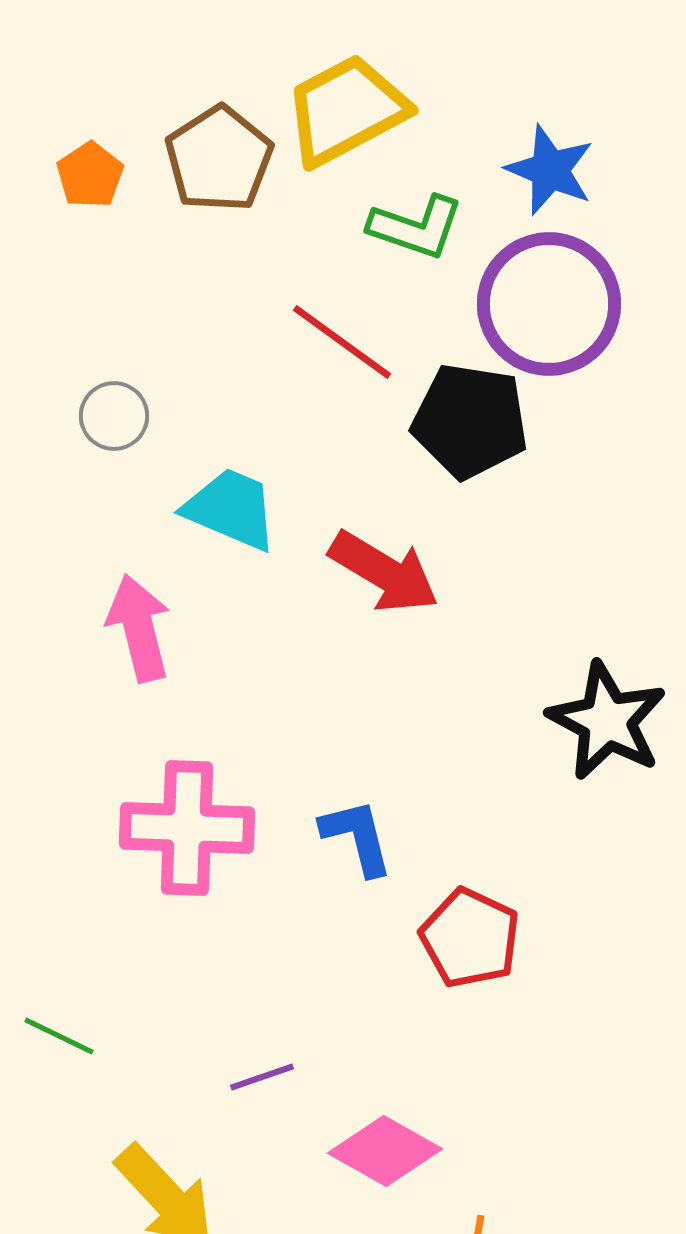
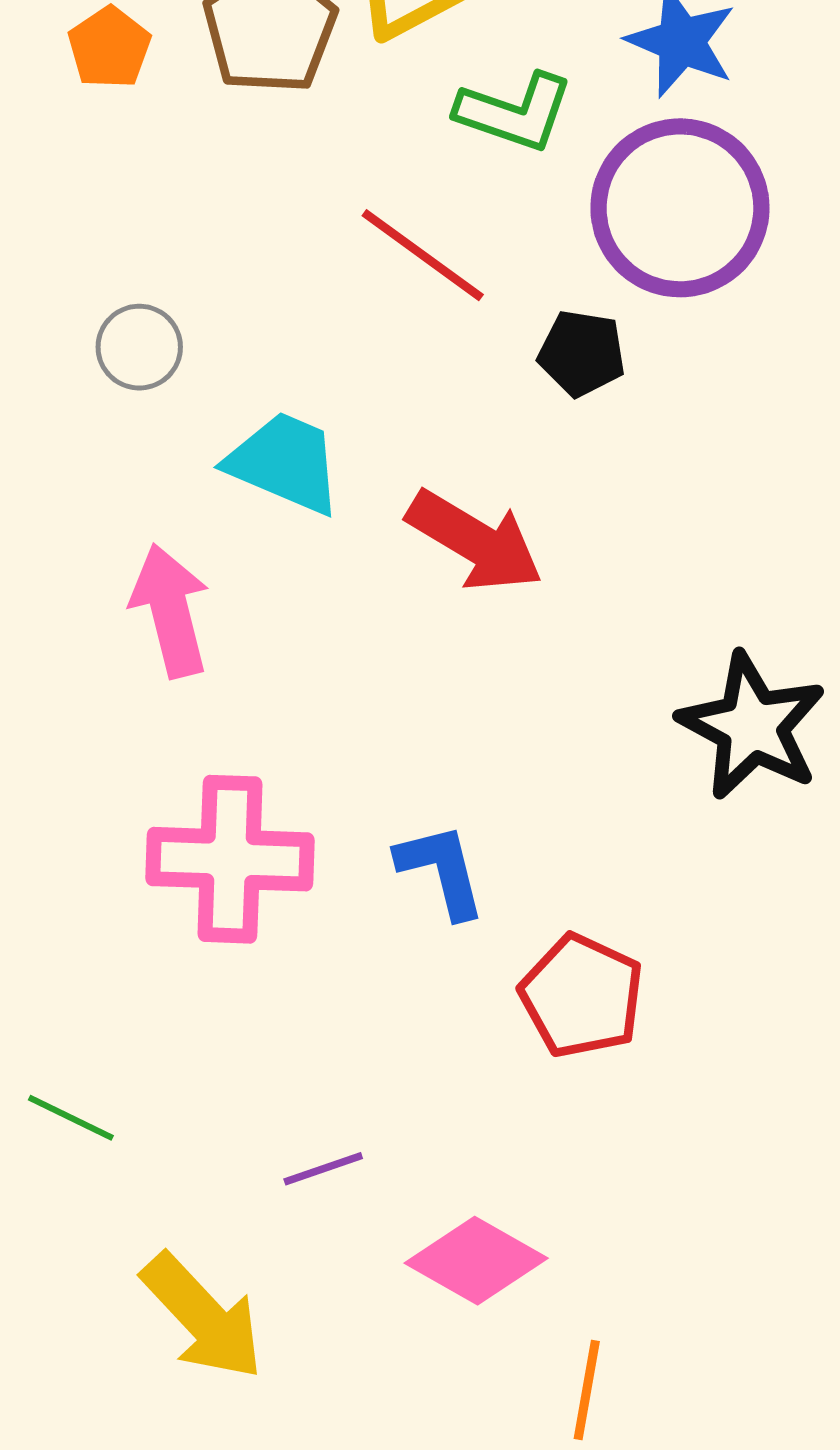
black pentagon: (470, 421) -> (582, 353), size x0.6

